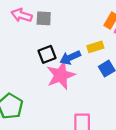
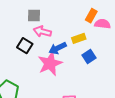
pink arrow: (22, 15) -> (42, 31), moved
black square: (47, 54) -> (25, 46), moved, turned -35

